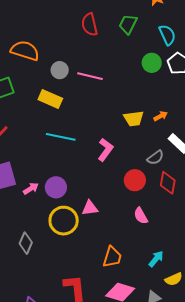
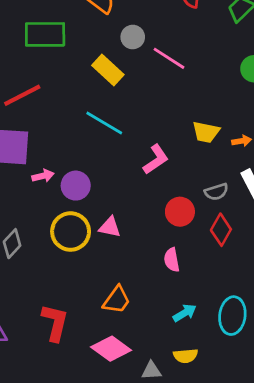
cyan arrow: (156, 259) -> (185, 313), moved

